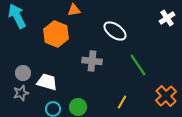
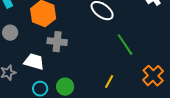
gray cross: (92, 61) -> (57, 42), moved
gray circle: (23, 73) -> (10, 33), moved

